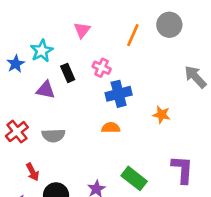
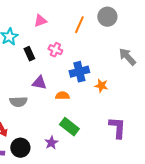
pink triangle: (82, 30) -> (40, 21), turned 32
purple triangle: (46, 90) -> (39, 83), moved
blue cross: (119, 94) -> (79, 72), moved
green rectangle: (134, 178) -> (69, 127), moved

